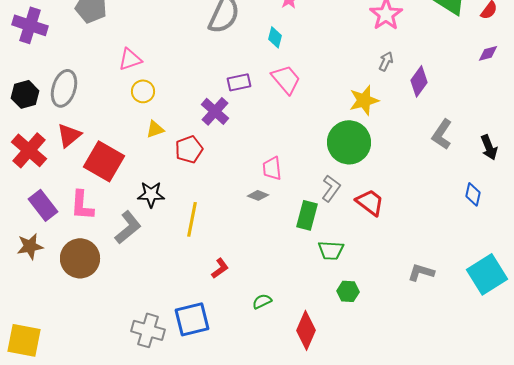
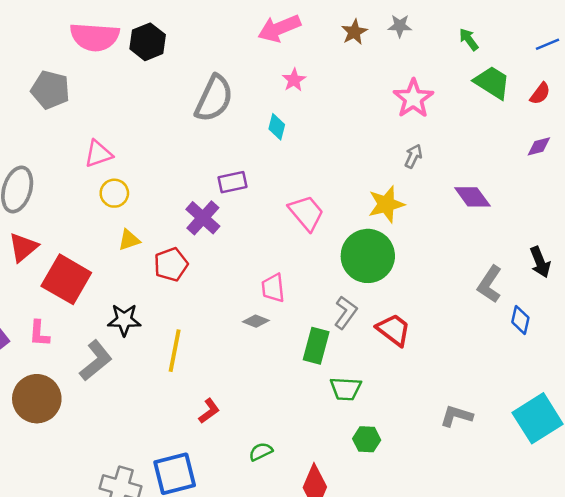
pink trapezoid: (286, 79) -> (306, 213), moved
purple diamond: (419, 81) -> (472, 197), moved, turned -72
gray L-shape: (442, 134) -> (490, 284), moved
pink L-shape: (82, 205) -> (39, 333), size x0.7

